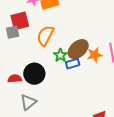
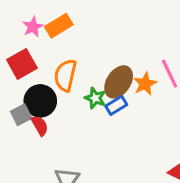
gray square: (13, 32) -> (21, 115), moved
black circle: (34, 74) -> (40, 101), moved
red semicircle: (15, 79) -> (40, 126), moved, turned 80

